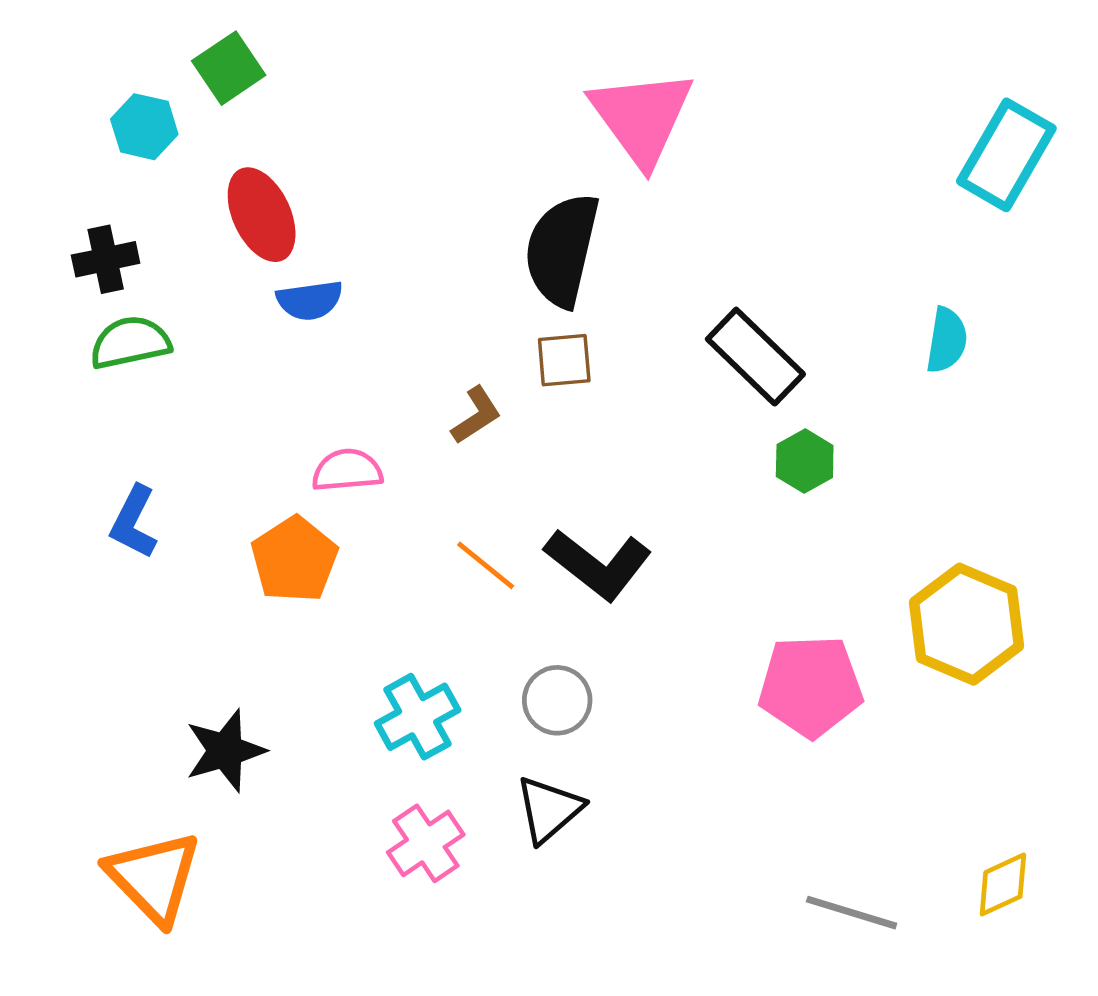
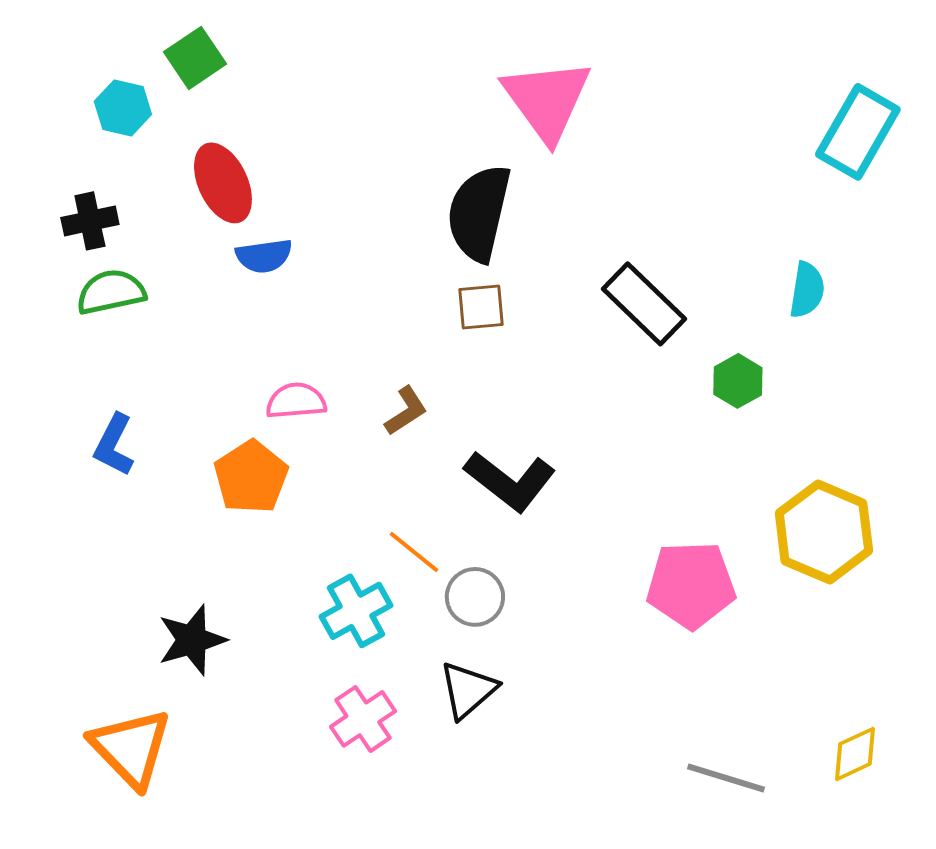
brown L-shape: (476, 415) -> (406, 411), moved
green hexagon: (805, 461) -> (738, 381), moved
orange line: (486, 565) -> (414, 552), moved

